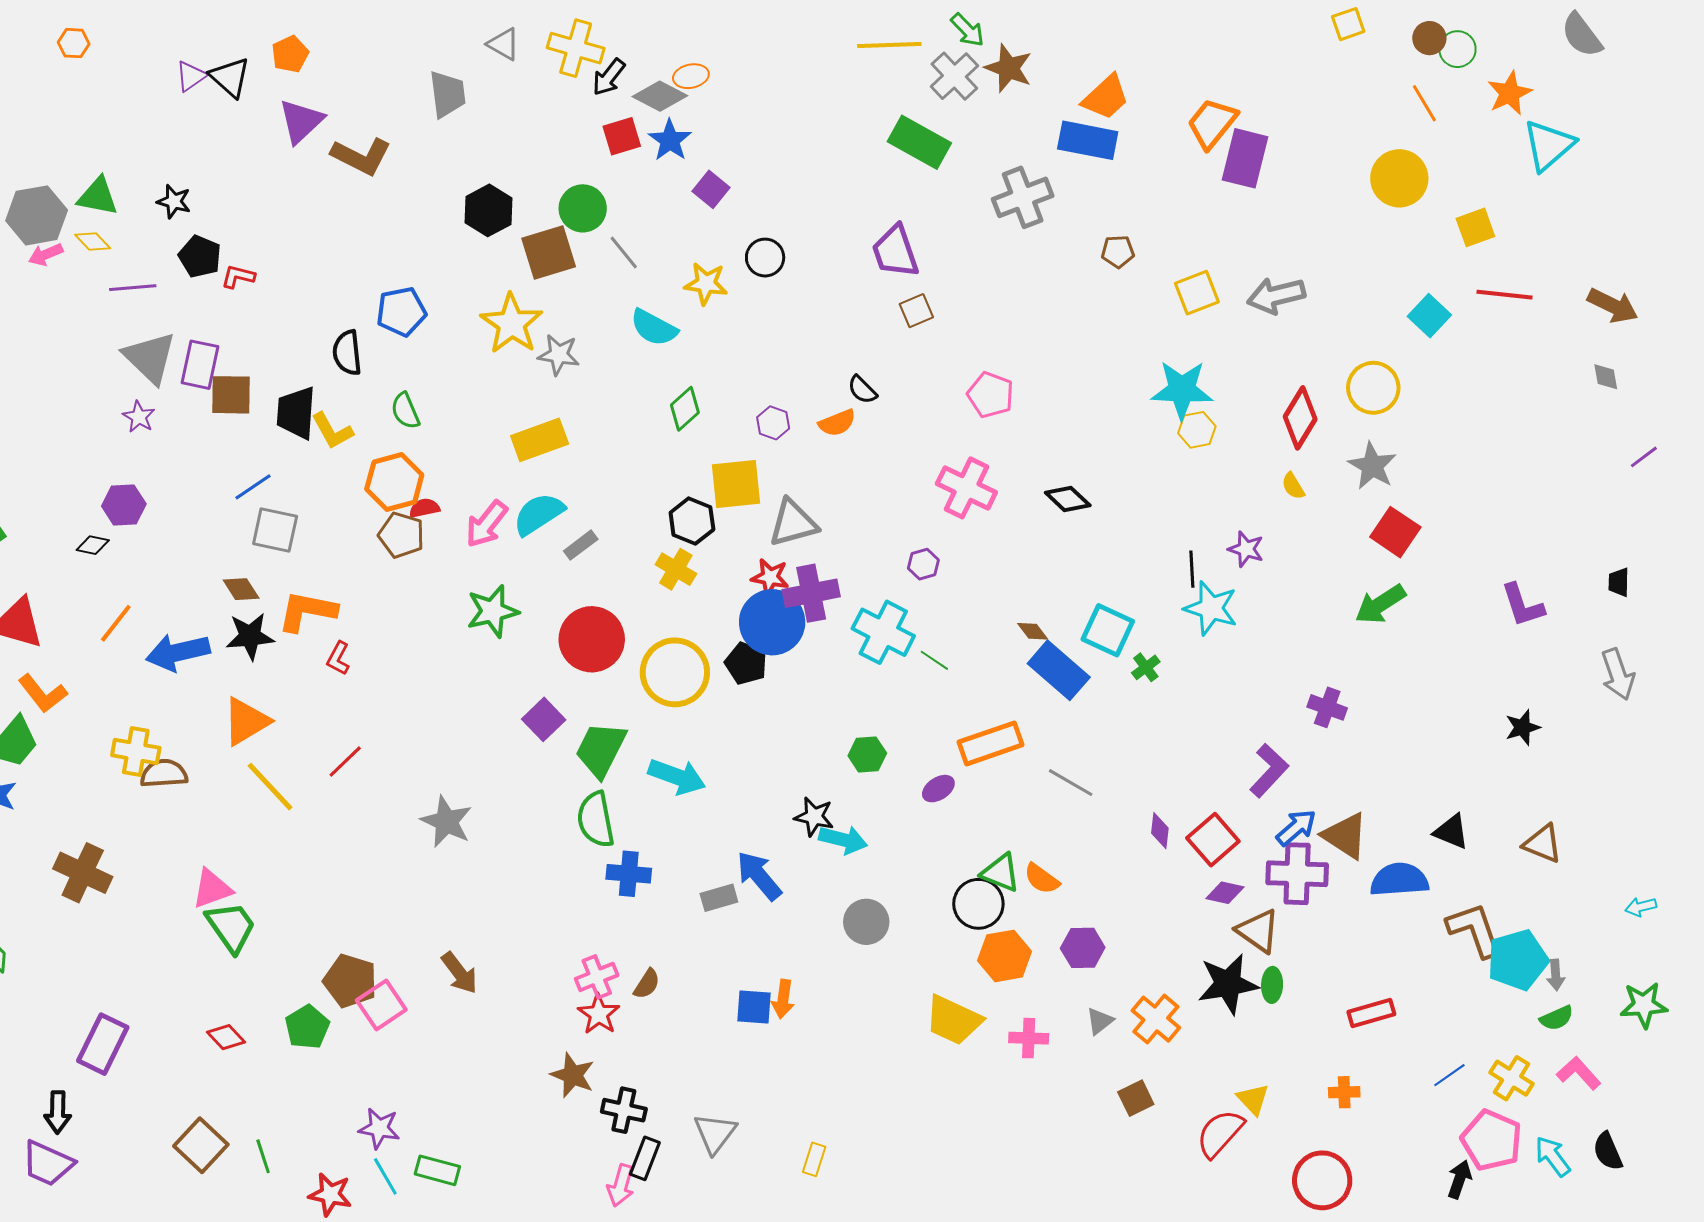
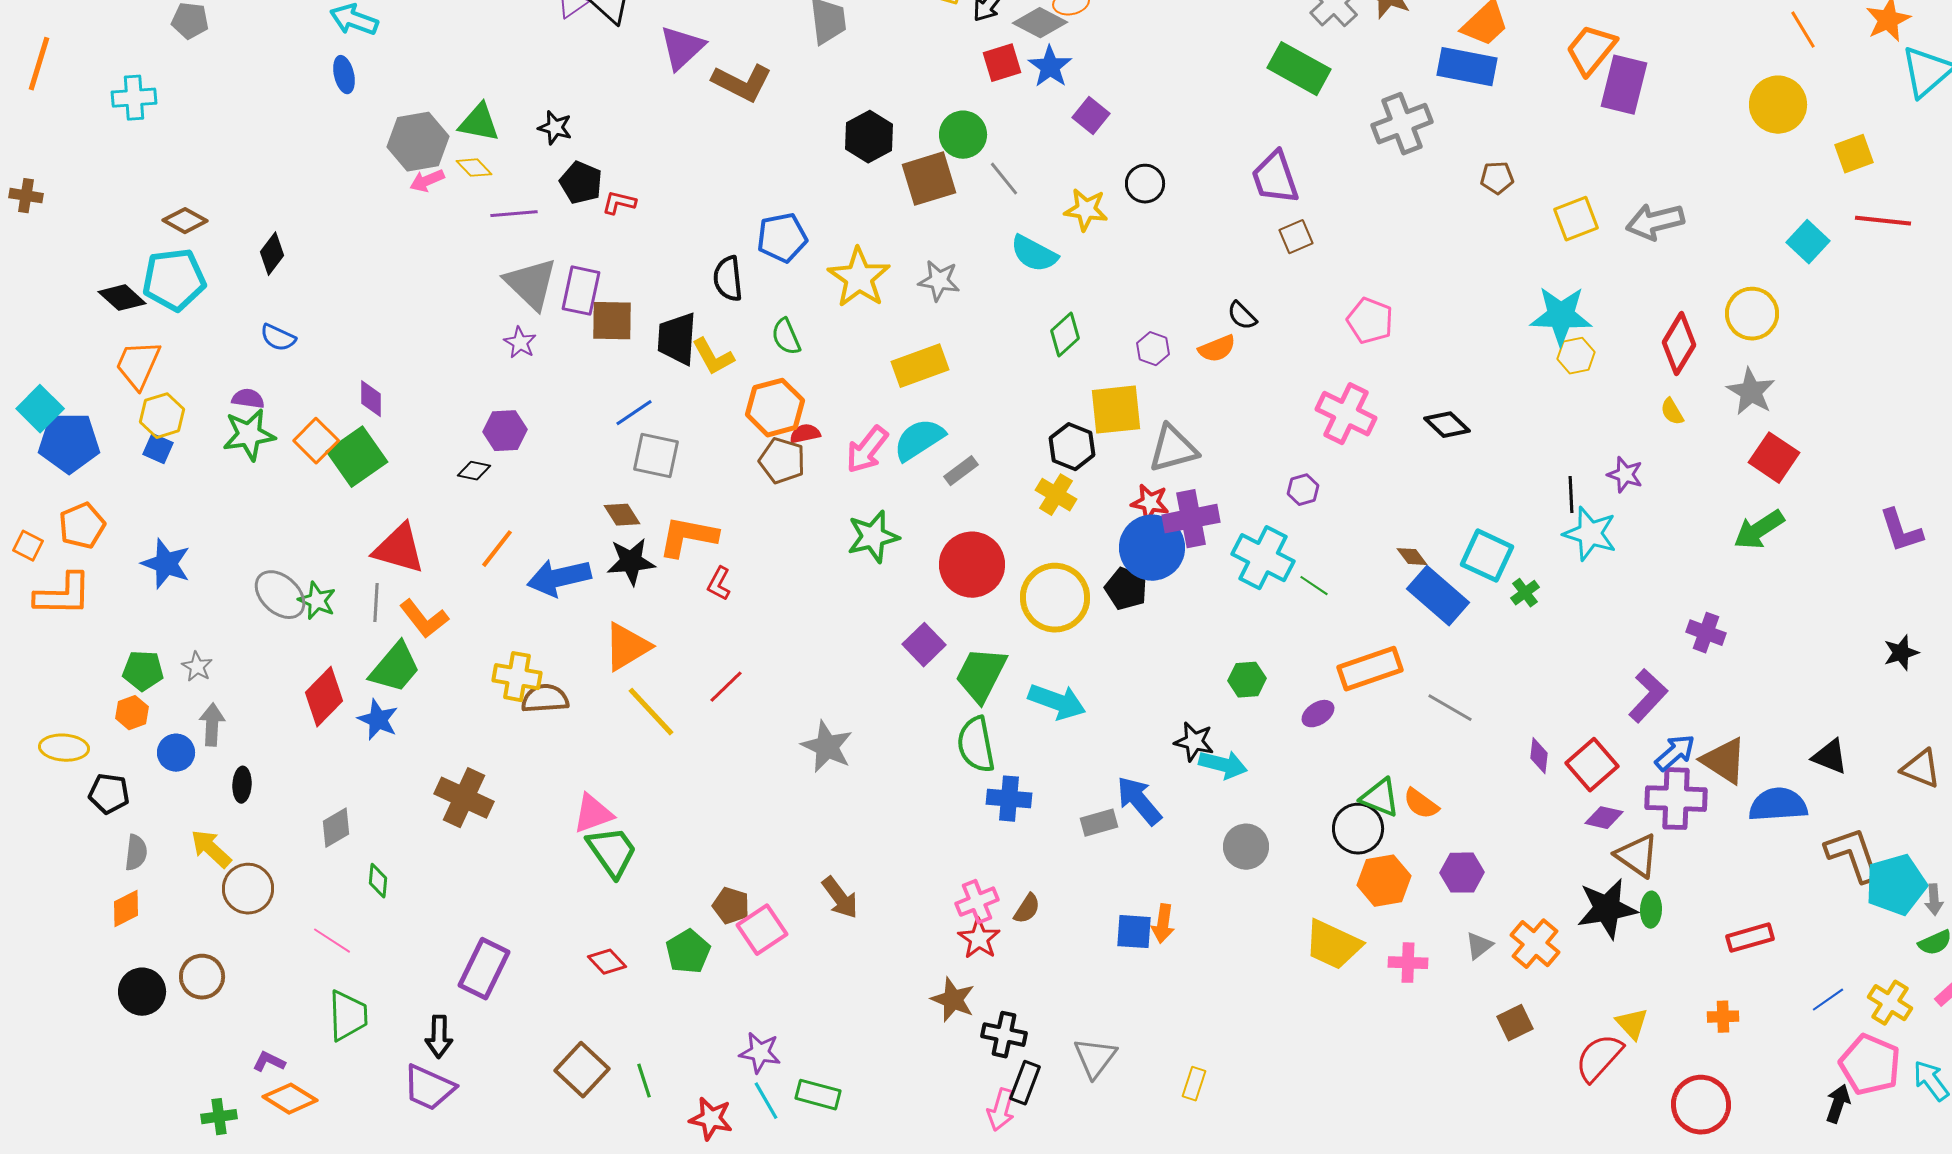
yellow star: (512, 324) -> (859, 278), moved
brown pentagon: (350, 981) -> (731, 906), size x0.7

